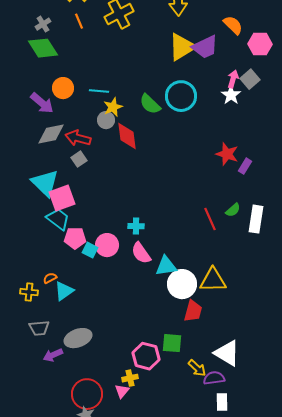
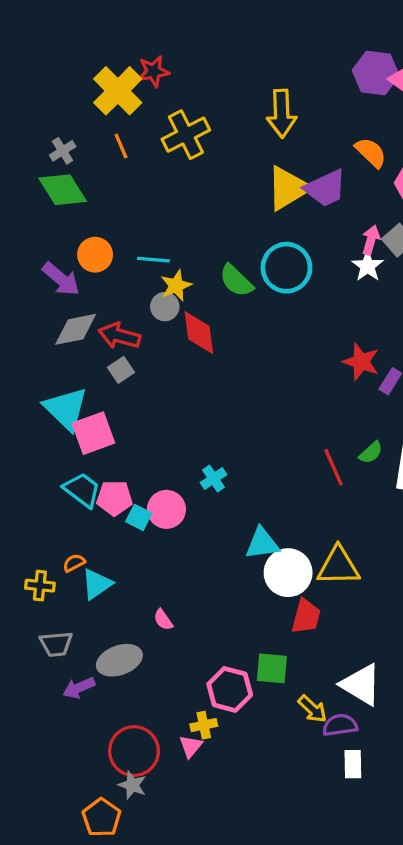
cyan trapezoid: (58, 219) -> (82, 490), moved
cyan cross: (136, 226) -> (213, 479), turned -35
pink semicircle: (141, 253) -> (163, 620), moved, size x0.6

